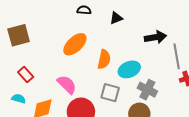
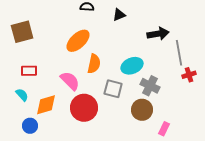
orange semicircle: (104, 59) -> (94, 64), moved
red rectangle: (26, 74) -> (29, 71), turned -49
cyan semicircle: (19, 99) -> (22, 95), turned 32

